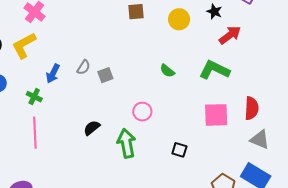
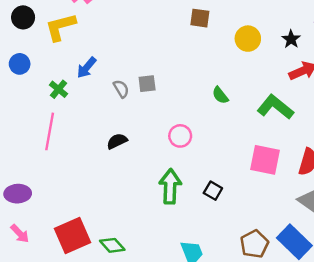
gray semicircle: (83, 67) -> (121, 89), moved, turned -77
green arrow: (126, 143) -> (170, 186), moved

